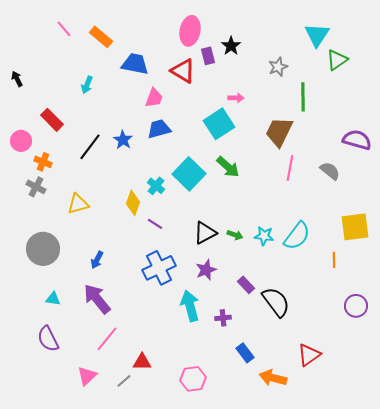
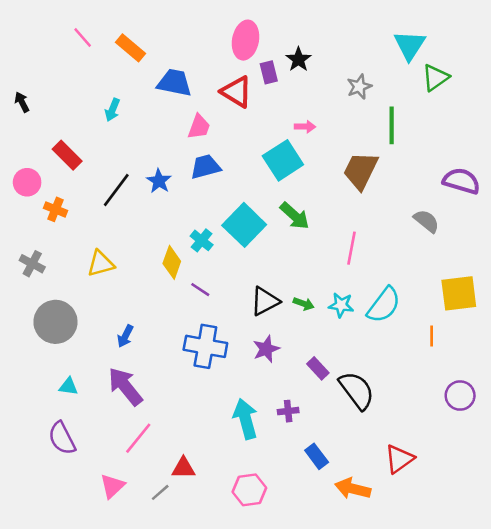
pink line: (290, 168) -> (351, 248), moved
gray cross: (36, 187) -> (32, 264), moved
blue cross: (159, 268) -> (205, 346), turned 36
cyan arrow: (190, 306) -> (246, 419), moved

